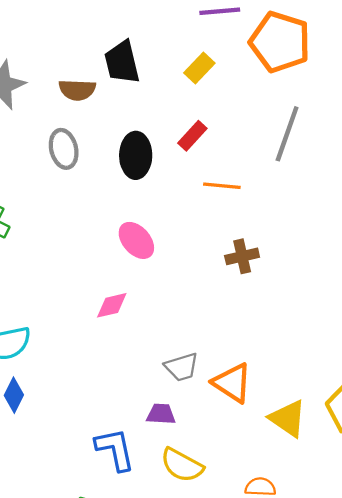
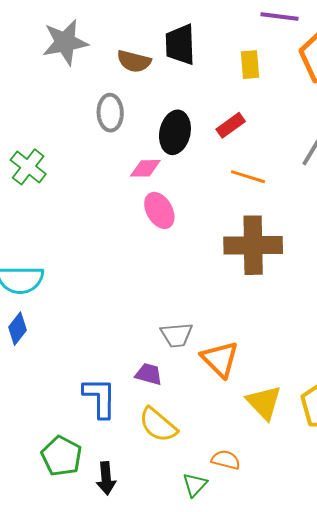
yellow rectangle: (199, 68) -> (250, 65), turned -60
brown cross: (242, 256) -> (253, 245), size x1.8
pink diamond: (112, 305) -> (145, 168), moved

